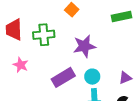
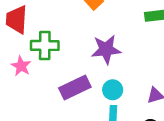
green cross: (44, 35) -> (45, 45), moved

